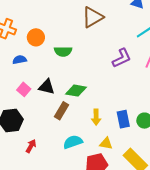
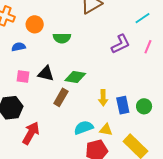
pink square: (24, 89) -> (23, 77), turned -32
yellow arrow: (96, 117) -> (103, 98), moved
cyan semicircle: (73, 142) -> (84, 128), moved
red arrow: (31, 146) -> (31, 133), size x1.6

